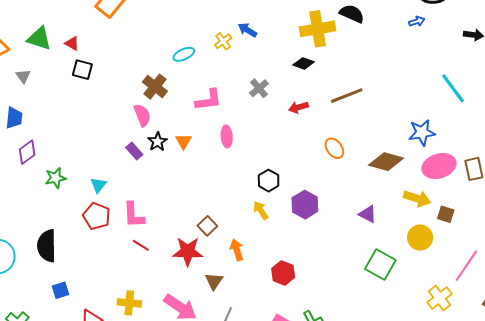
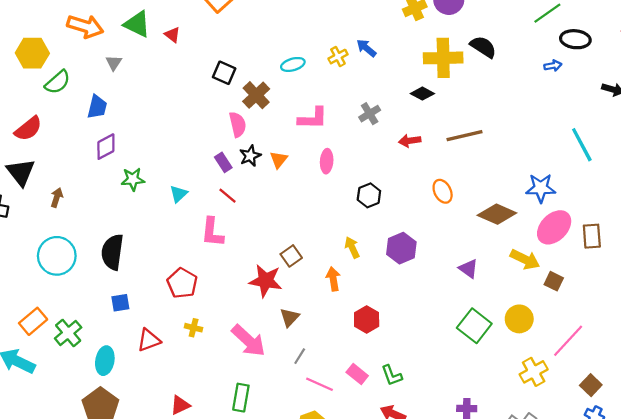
black square: (82, 70) -> (224, 73), moved
pink ellipse: (439, 166) -> (554, 227), turned -36
black hexagon: (269, 181) -> (369, 195), moved
red pentagon: (97, 216) -> (182, 283), moved
yellow circle: (420, 238) -> (519, 319), moved
red line: (141, 245) -> (228, 196), moved
orange arrow: (237, 250) -> (333, 279), moved
yellow cross: (129, 303) -> (194, 328), size x0.7

